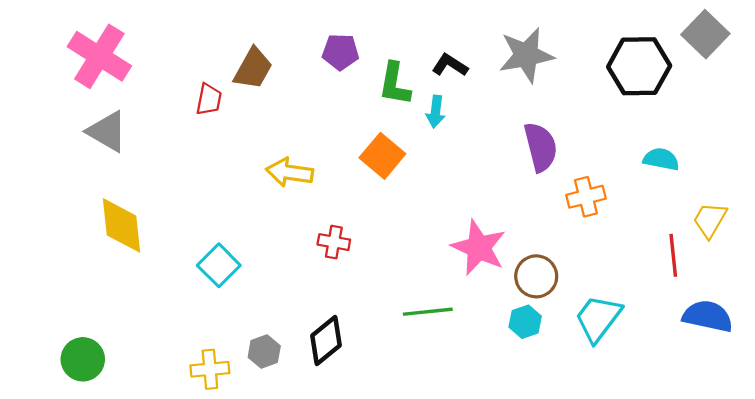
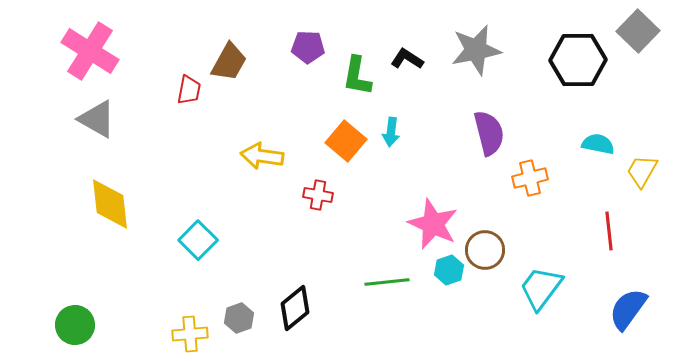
cyan arrow: (436, 112) -> (391, 132), moved
yellow trapezoid: (710, 220) -> (642, 171), moved
red cross: (334, 242) -> (318, 195), moved
blue semicircle: (708, 316) -> (628, 309), moved, turned -66
cyan hexagon: (525, 322) -> (449, 270), moved

